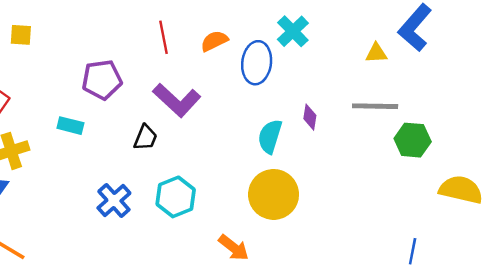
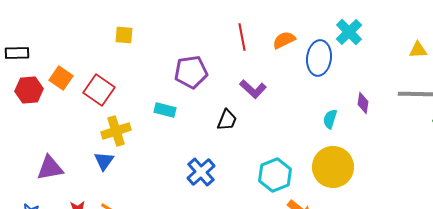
purple L-shape: (177, 100) -> (253, 89), size x0.7
cyan semicircle: (270, 136) -> (330, 119), size x0.7
cyan hexagon: (176, 197) -> (275, 175), moved

